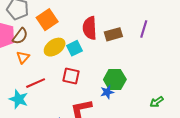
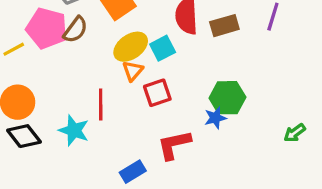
orange triangle: (23, 57) -> (133, 71), moved
red square: (71, 76) -> (157, 93), turned -30
red line: (36, 83) -> (101, 104), turned -66

